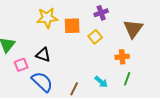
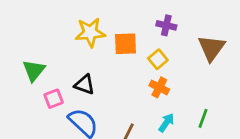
purple cross: (101, 13) -> (166, 25), turned 32
orange cross: (122, 57) -> (159, 87), moved, turned 32
cyan arrow: (101, 82) -> (166, 123), turned -96

